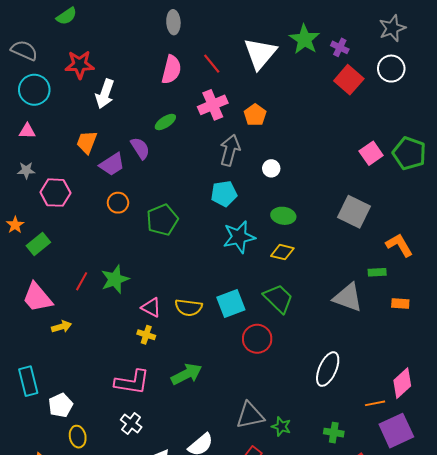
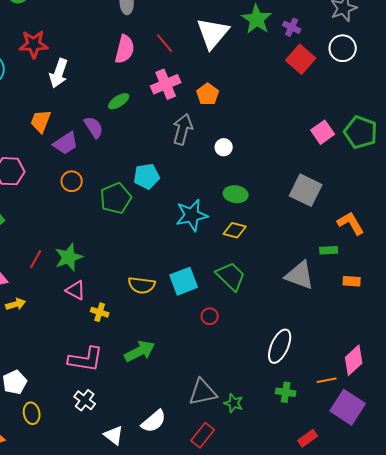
cyan pentagon: (224, 194) -> (147, 176), moved
pink triangle: (151, 308) -> (76, 290), moved
red circle: (257, 339) -> (210, 316), size x0.6
purple square: (396, 431) -> (348, 407), turned -32
green cross: (334, 433) -> (286, 392), moved

